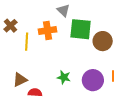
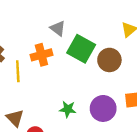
green square: (81, 29) -> (81, 49), turned 30
brown triangle: (20, 80) -> (15, 118), turned -42

